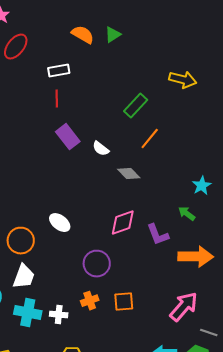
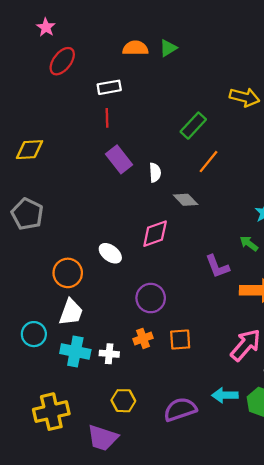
orange semicircle: (83, 35) -> (135, 48), turned -30
white semicircle: (101, 149) -> (155, 172), turned -132
pink diamond: (123, 223) -> (155, 234), moved

